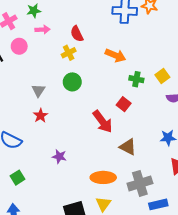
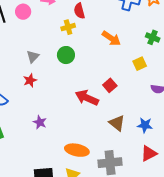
yellow square: (162, 76) -> (140, 64), moved
green cross: (136, 79) -> (153, 37), moved
red arrow: (103, 122) -> (87, 98), turned 140
brown triangle: (128, 147) -> (117, 123), moved

